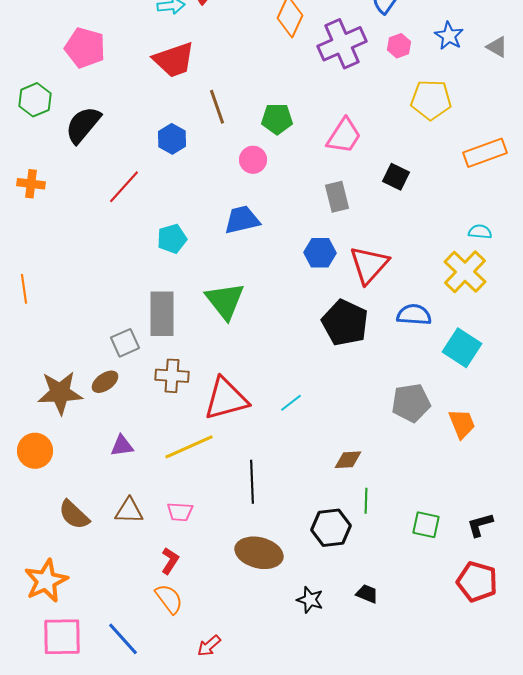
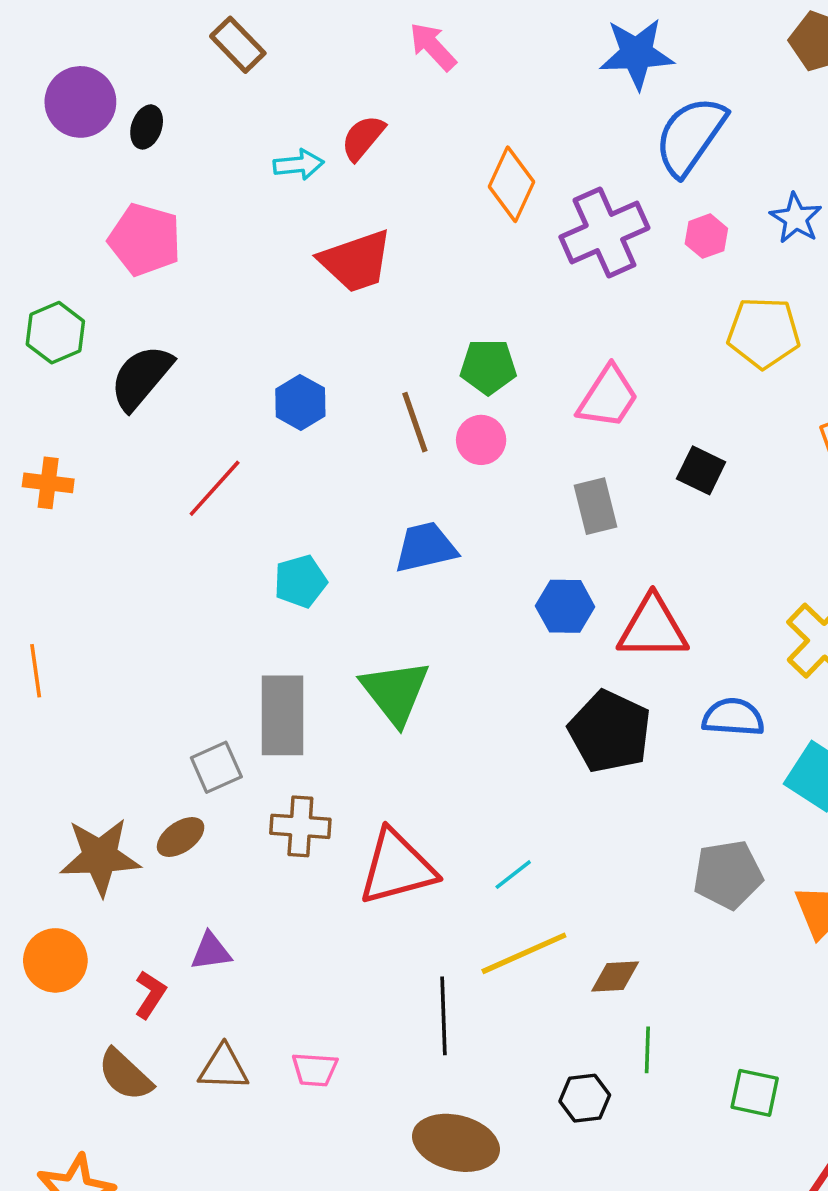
red trapezoid: (174, 60) -> (356, 261), moved
brown line: (217, 107) -> (415, 422), moved
pink circle: (253, 160) -> (481, 440), moved
red triangle: (369, 265) -> (653, 628), turned 48
yellow line: (189, 447) -> (524, 953), moved
black hexagon: (331, 528) -> (585, 1098), size x0.7
red L-shape: (170, 561) -> (150, 994), moved

